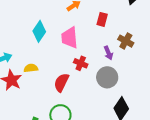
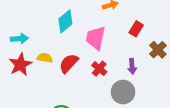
brown cross: (126, 41) -> (158, 50), moved
red semicircle: (61, 82) -> (69, 63), moved

